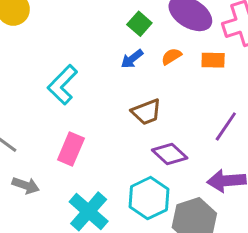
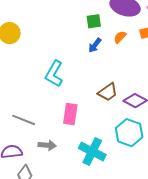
green square: (139, 24) -> (94, 21), turned -35
brown trapezoid: (146, 112) -> (108, 92), moved

